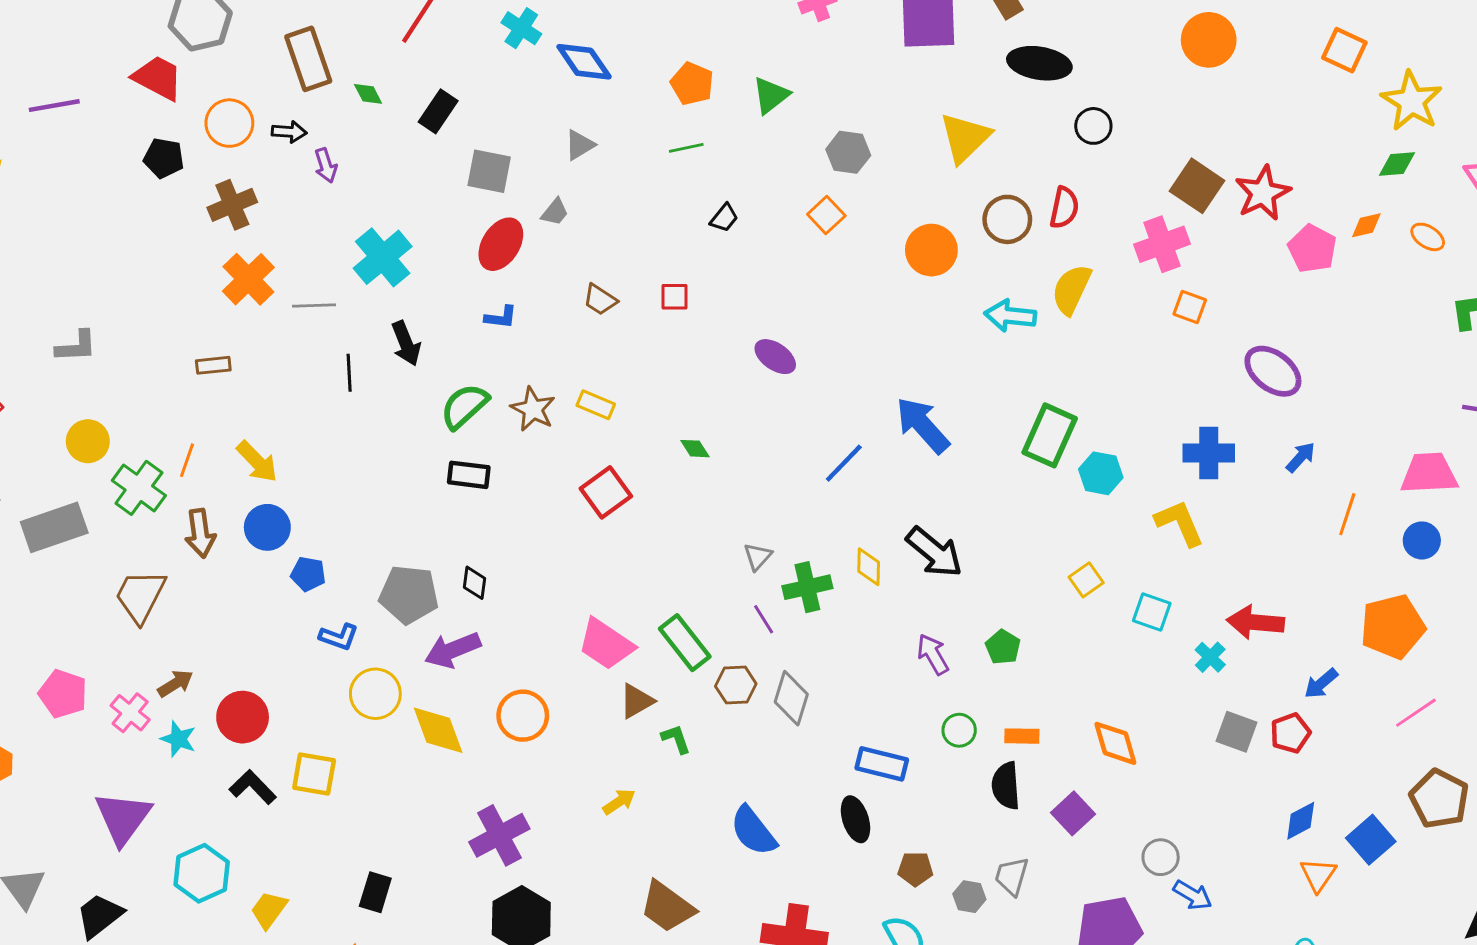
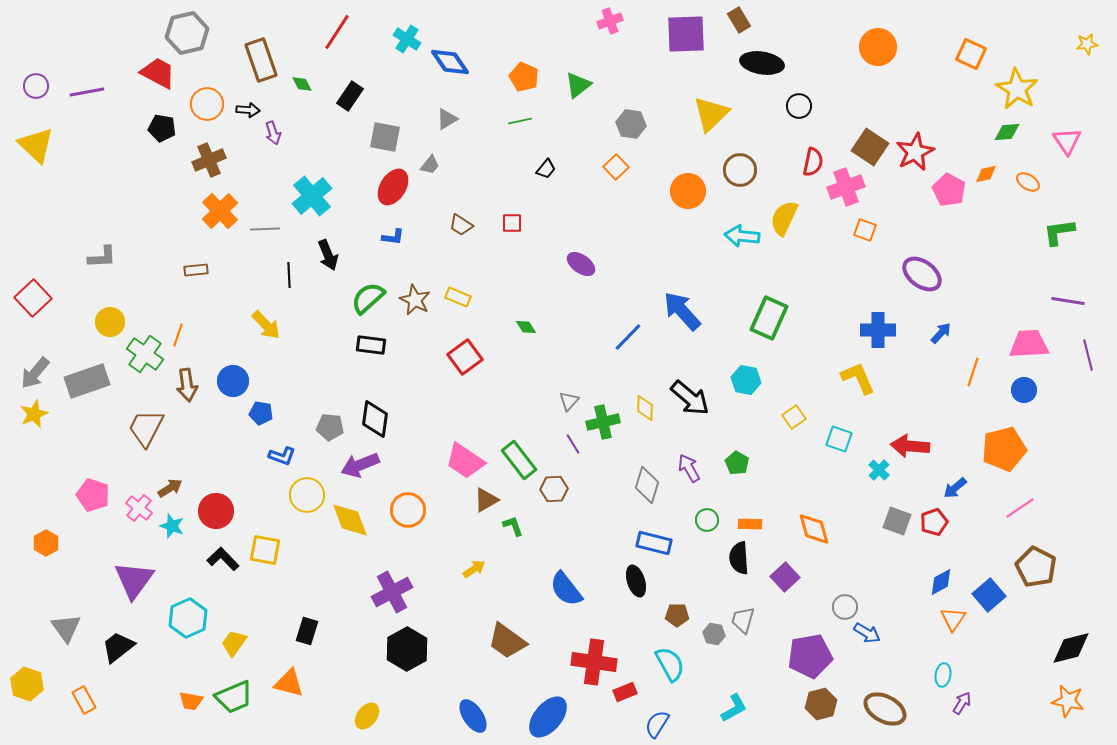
red semicircle: (1064, 208) -> (813, 162), moved
yellow arrow: (257, 462) -> (266, 325), moved
cyan hexagon: (1101, 473) -> (746, 380), moved
black diamond: (475, 583) -> (375, 419), size x1.6
gray pentagon: (409, 594) -> (330, 427), size x0.7
gray diamond: (791, 698) -> (647, 485), moved

